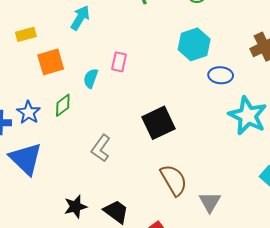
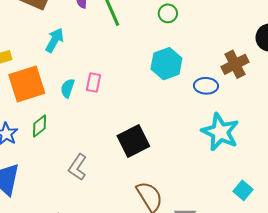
orange square: (51, 62) -> (27, 84), size x1.4
blue ellipse: (221, 75) -> (206, 86), moved
cyan semicircle: (91, 78) -> (68, 88), moved

